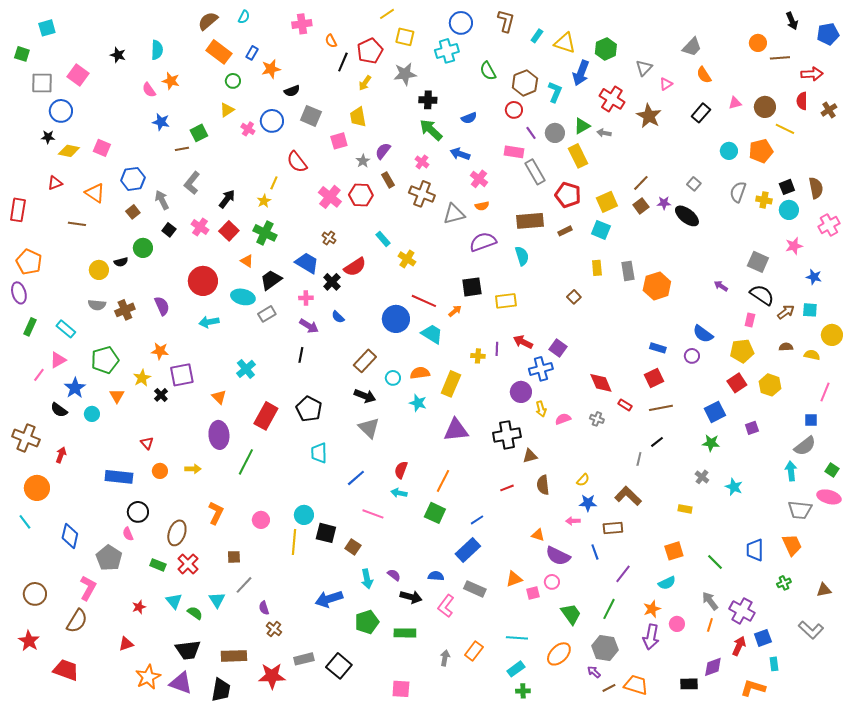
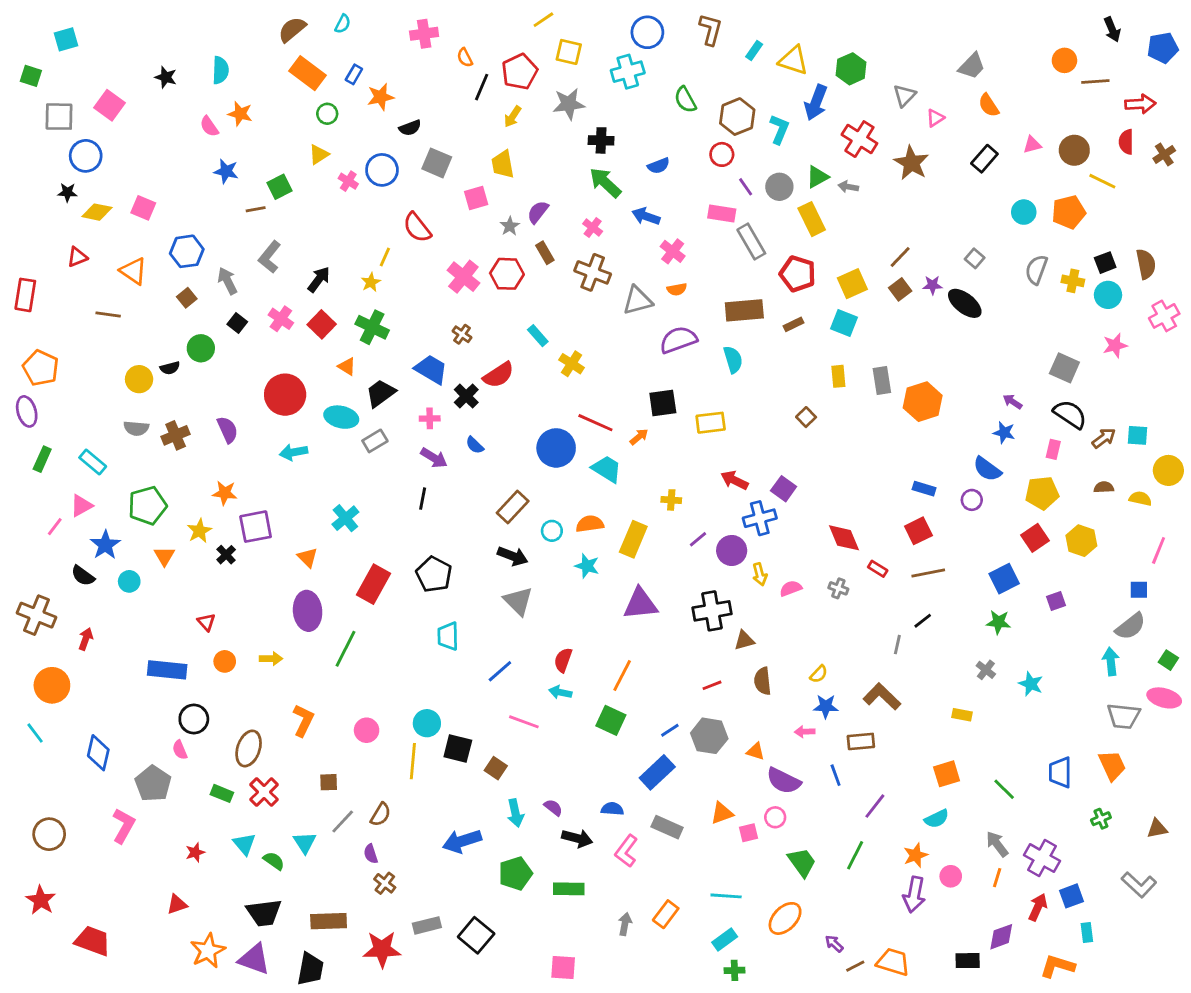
blue star: (814, 277) -> (1004, 433), moved
purple line: (497, 349) -> (698, 539), moved, turned 48
brown semicircle: (77, 621) -> (381, 814), moved, size x0.7
gray hexagon: (605, 648) -> (709, 736), moved

